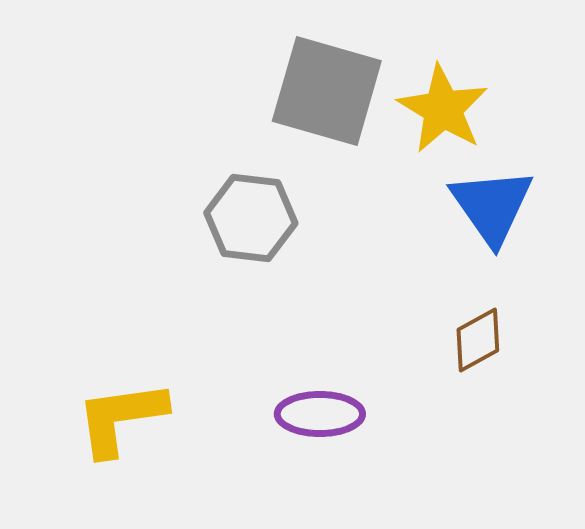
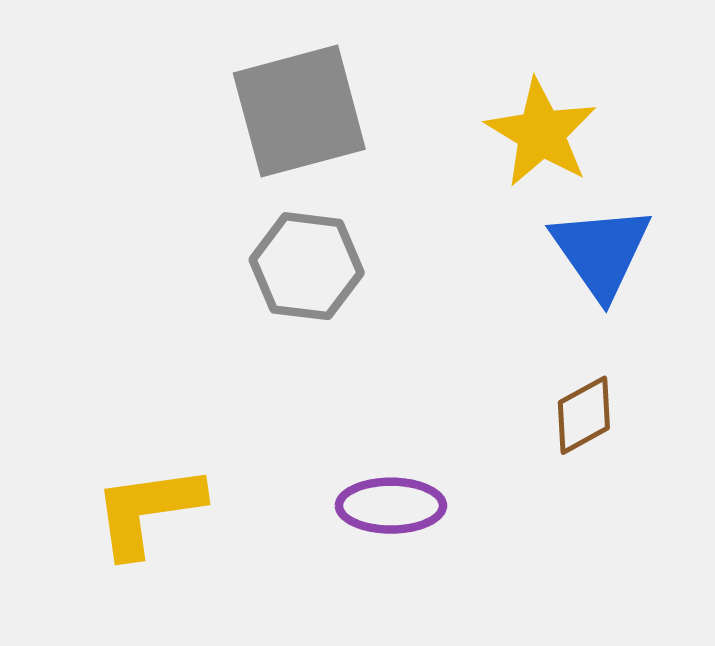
gray square: (327, 91) -> (299, 111), moved, turned -31

